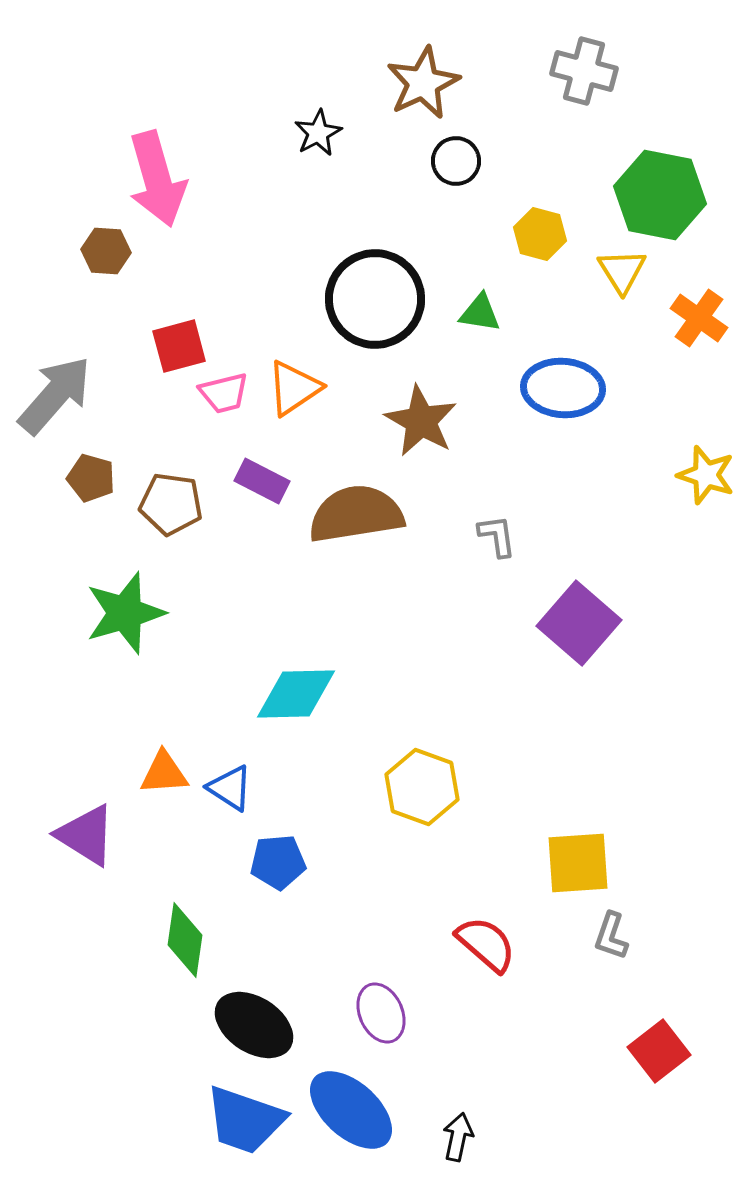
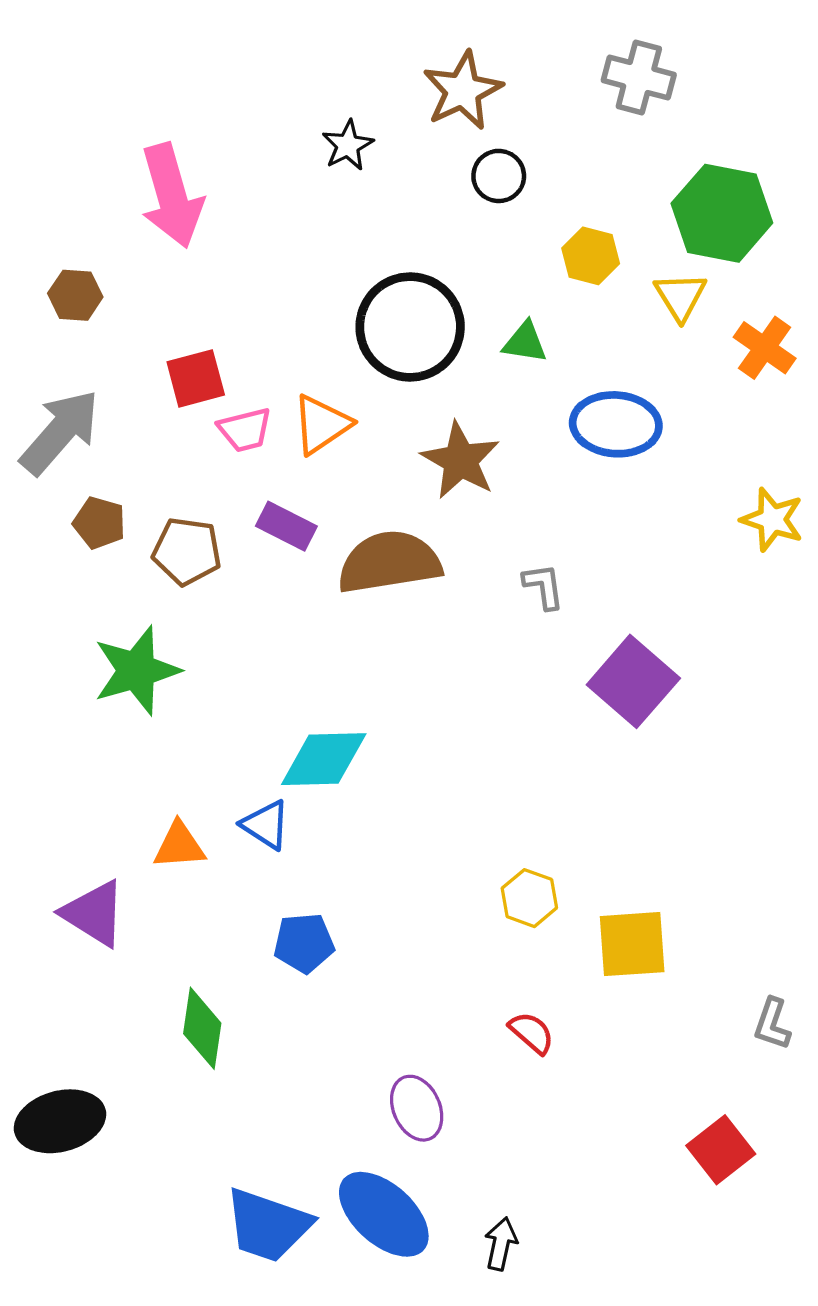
brown hexagon: (106, 251) -> (75, 295), moved
yellow hexagon: (422, 787) -> (529, 898), moved, size x0.7
blue triangle: (230, 788) -> (266, 825), moved
gray L-shape: (611, 936) -> (772, 1024), moved
red semicircle: (486, 944) -> (532, 1033), size x0.7
black ellipse: (254, 1025) -> (60, 1121), moved, turned -48

